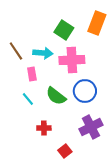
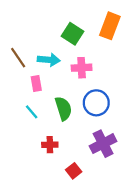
pink cross: (72, 60) -> (82, 68), size x0.7
green semicircle: (56, 96) -> (63, 108), turned -145

